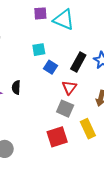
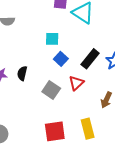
gray square: (65, 109) -> (51, 90), moved

